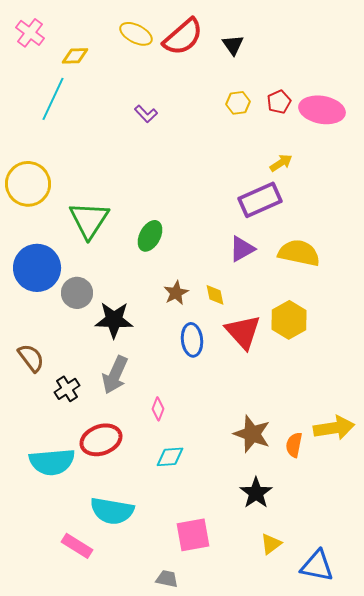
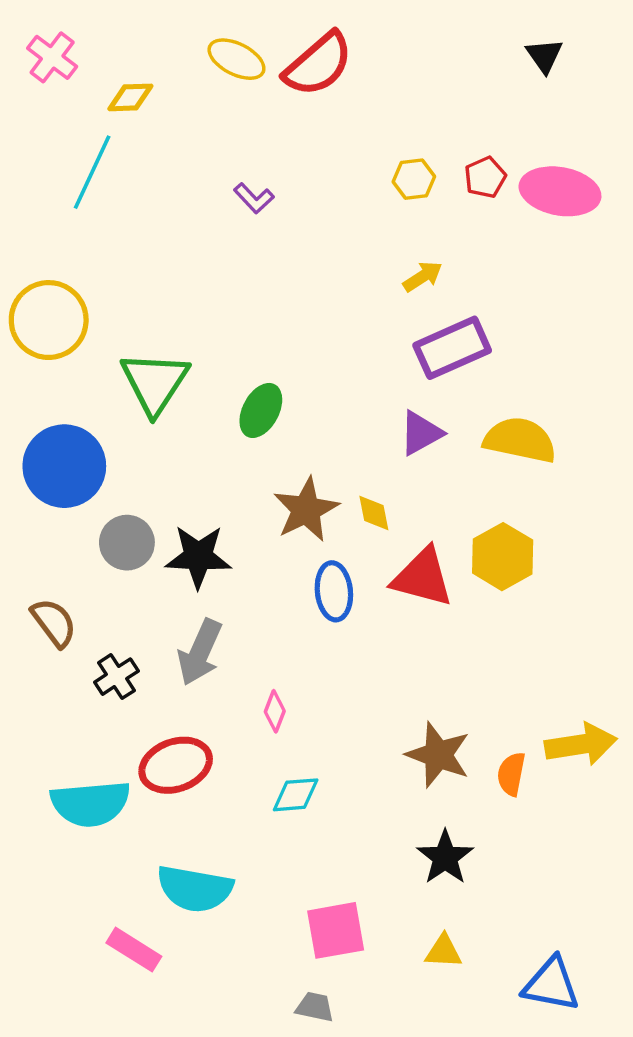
black triangle: (233, 45) -> (544, 56), moved
yellow arrow: (281, 163) -> (423, 277), moved
gray circle: (77, 293) -> (127, 543), moved
brown star: (176, 293) -> (306, 510), size x1.5
red triangle: (243, 332) -> (423, 577), turned -33
yellow triangle: (271, 544) -> (443, 951), moved, turned 40
gray trapezoid: (167, 579) -> (315, 1007), moved

